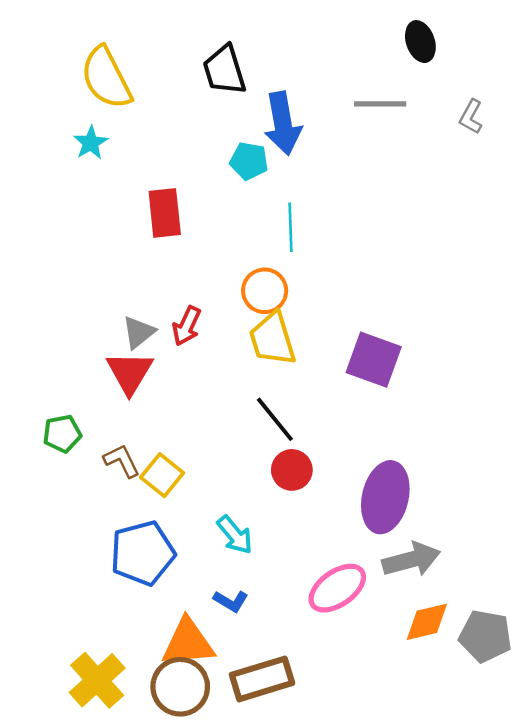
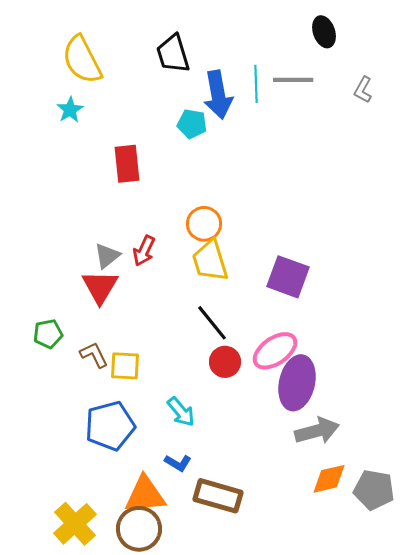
cyan line: (291, 227) -> (256, 84), moved
yellow square: (162, 475) -> (125, 366), turned -36
pink ellipse: (337, 588) -> (275, 351), moved
brown rectangle: (262, 679) -> (218, 496), moved, turned 33

